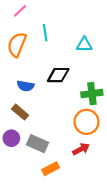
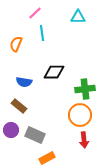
pink line: (20, 11) -> (35, 13), moved
orange semicircle: (17, 45) -> (16, 44), size x0.7
cyan triangle: (84, 45) -> (78, 17), moved
red arrow: (81, 149) -> (84, 140), moved, turned 112

